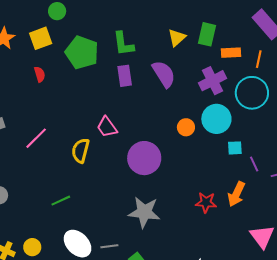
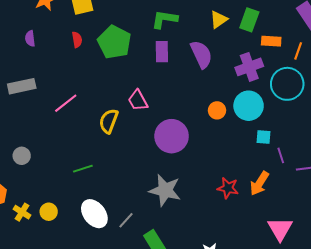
green L-shape: (123, 44) -> (164, 19), turned 100
green pentagon: (82, 53) -> (114, 42), moved
gray line: (109, 246) -> (126, 220), turned -48

